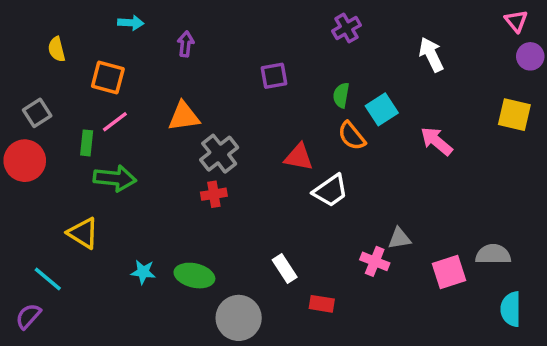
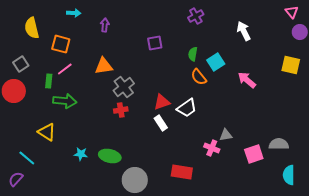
yellow semicircle: (57, 49) -> (32, 28), size x1.5
red triangle: (299, 157) -> (162, 102), moved, turned -30
white rectangle: (285, 268) -> (161, 123), moved
red rectangle: (322, 304) -> (182, 172), size x1.5

